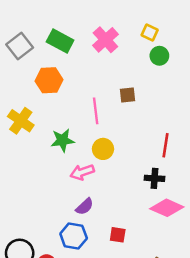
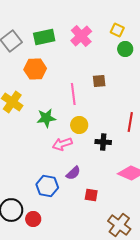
green rectangle: (60, 41) -> (44, 37), turned -40
black cross: (154, 178) -> (103, 142), moved
purple semicircle: (85, 207) -> (73, 173), moved
blue hexagon: (74, 236) -> (47, 186), moved

